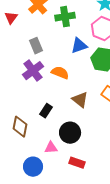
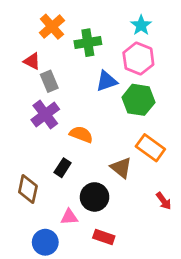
red triangle: (11, 18) -> (32, 61), moved, turned -40
orange semicircle: (60, 73) -> (81, 134), moved
brown triangle: (80, 100) -> (121, 168), moved

